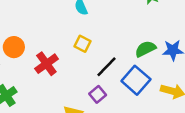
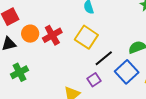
yellow square: (83, 44) -> (86, 37), size x1.6
red cross: (46, 64) -> (52, 35), moved

